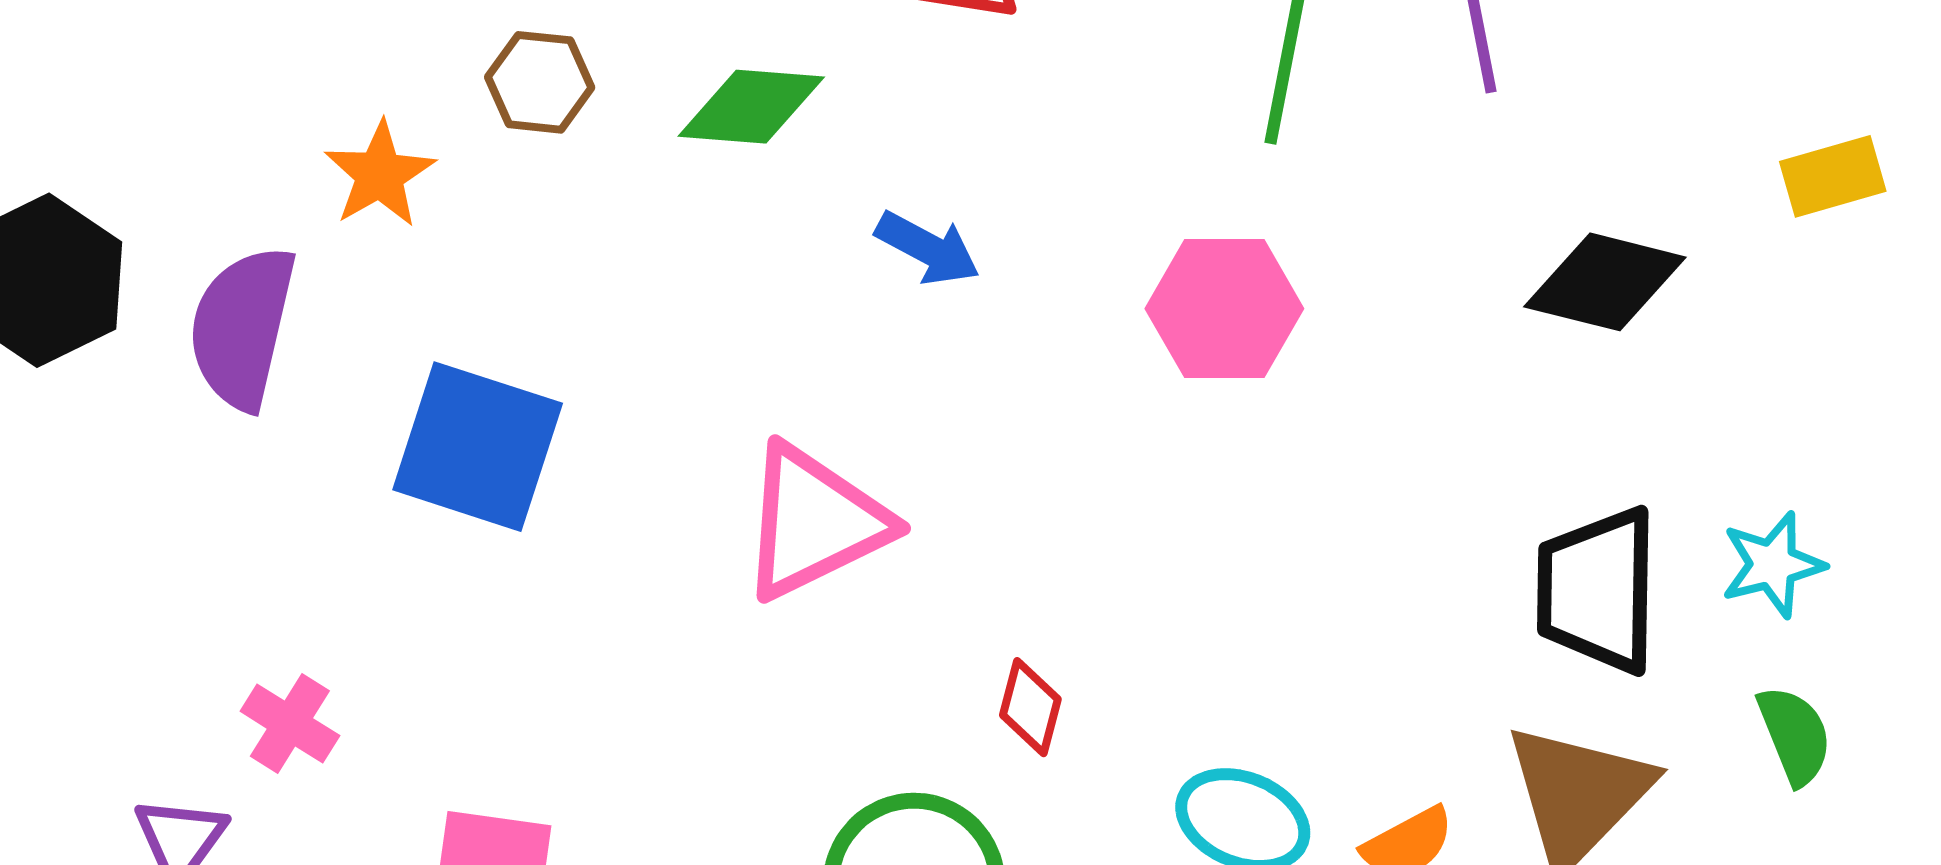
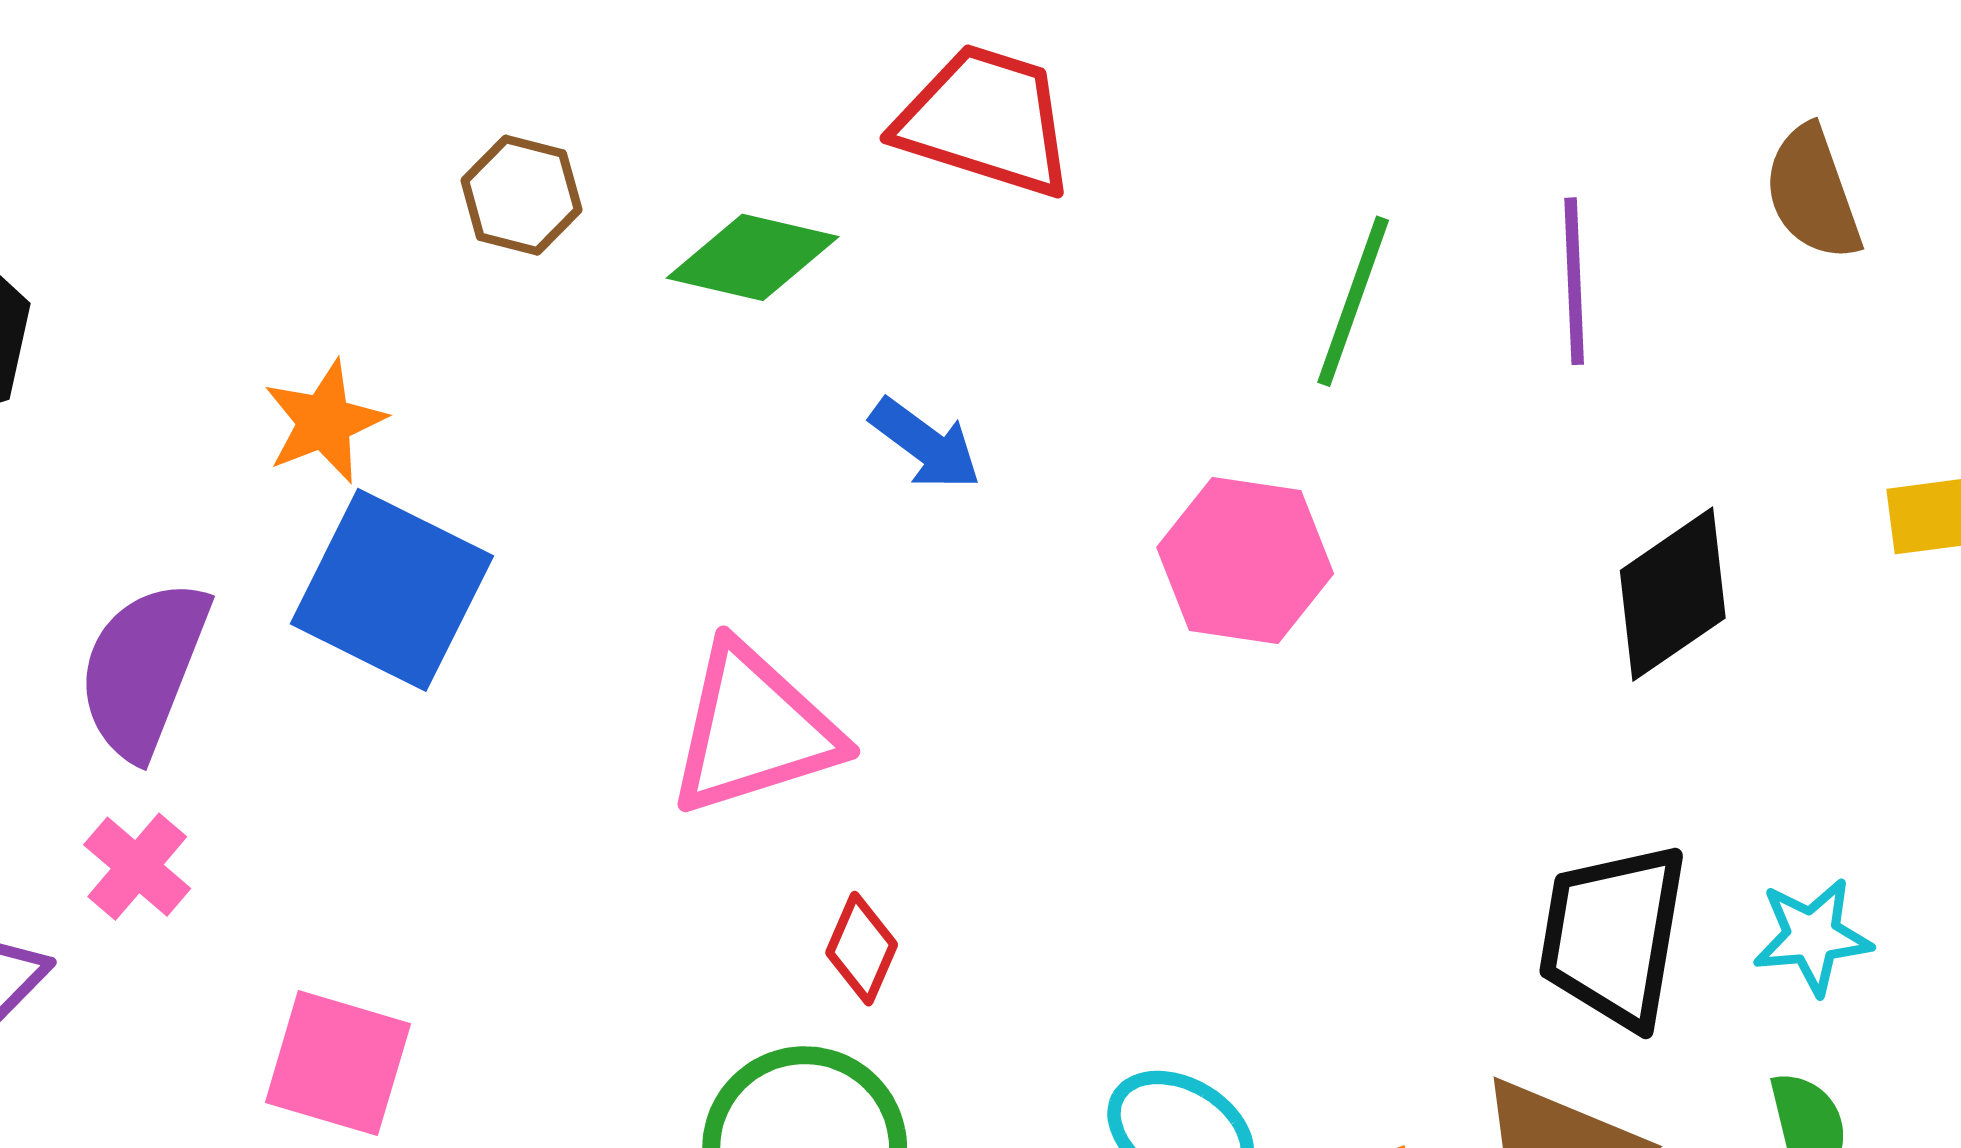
orange star: (380, 174) -> (324, 422), moved
black diamond: (1605, 282) -> (1673, 594), turned -57
purple semicircle: (242, 327) -> (144, 669), moved
red diamond: (1030, 707) -> (862, 949), moved

